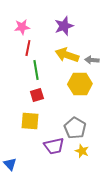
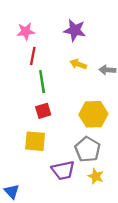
purple star: (64, 26) -> (75, 30), turned 30
yellow arrow: (67, 55) -> (78, 64), size x0.6
yellow hexagon: (80, 84) -> (93, 114), moved

